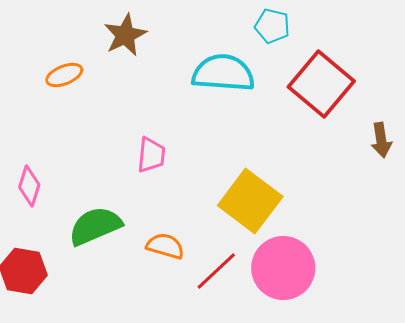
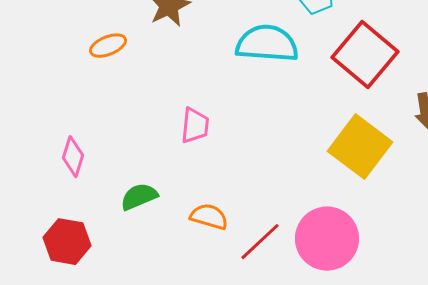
yellow square: (250, 201) -> (360, 147), moved
green semicircle: (95, 226) -> (139, 197), size x0.7

